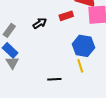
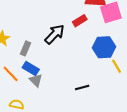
black arrow: (40, 23) -> (55, 34), size x1.5
yellow line: (80, 66) -> (117, 66), moved

